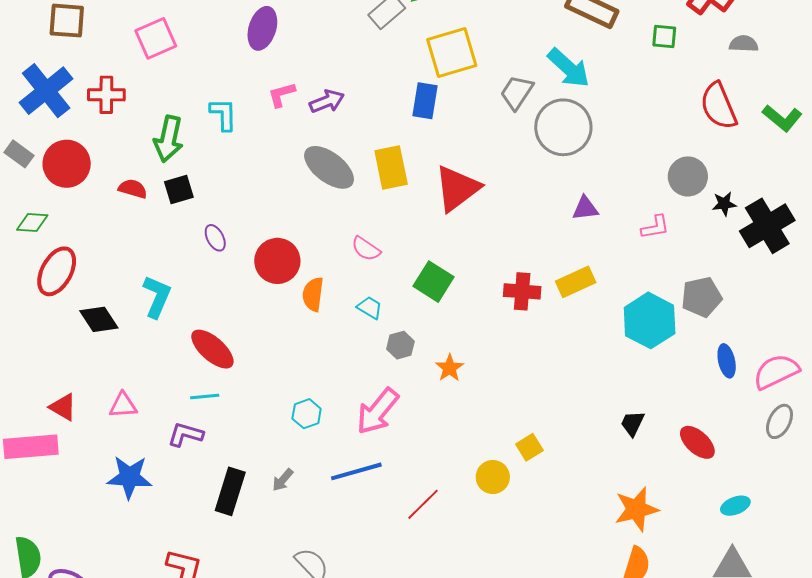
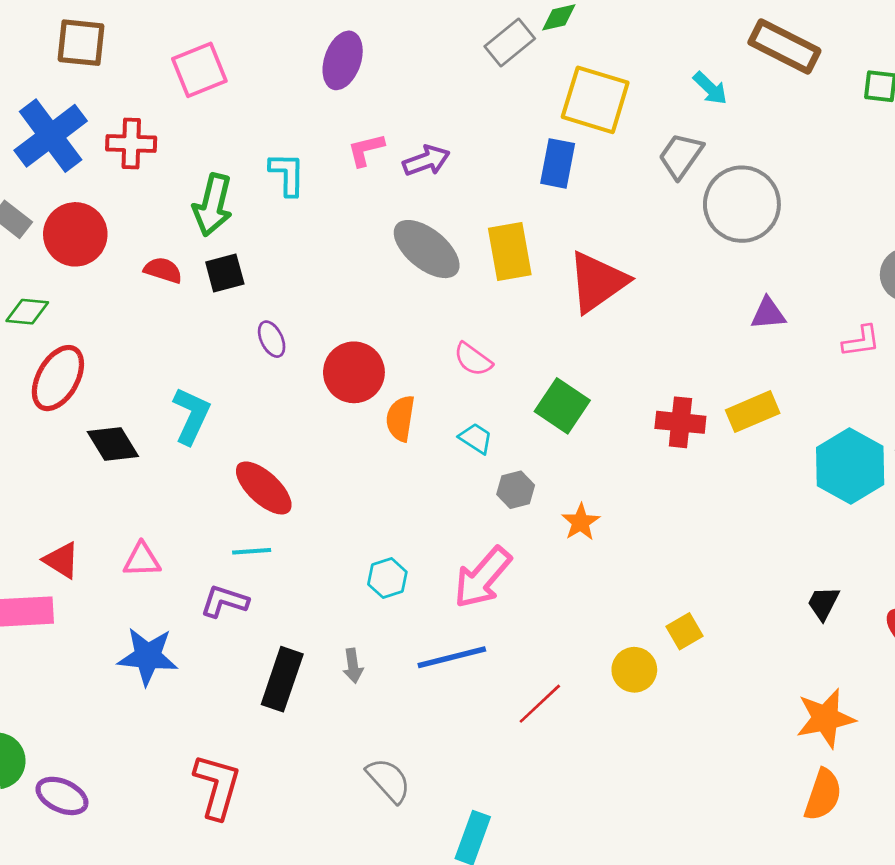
yellow square: (452, 52) -> (595, 100), turned 32
cyan arrow: (569, 68) -> (710, 88), moved, size x0.6
gray arrow: (283, 480) -> (353, 666), turned -50

